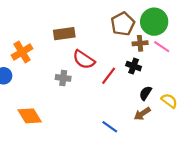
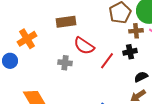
black cross: (134, 66) -> (130, 52), turned -32
black semicircle: (145, 93) -> (141, 77), turned 32

